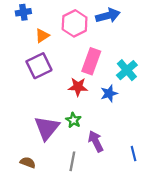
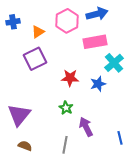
blue cross: (23, 12) -> (13, 22), moved
pink rectangle: (91, 61) -> (95, 42), moved, turned 60
purple triangle: (47, 128) -> (19, 115), moved

